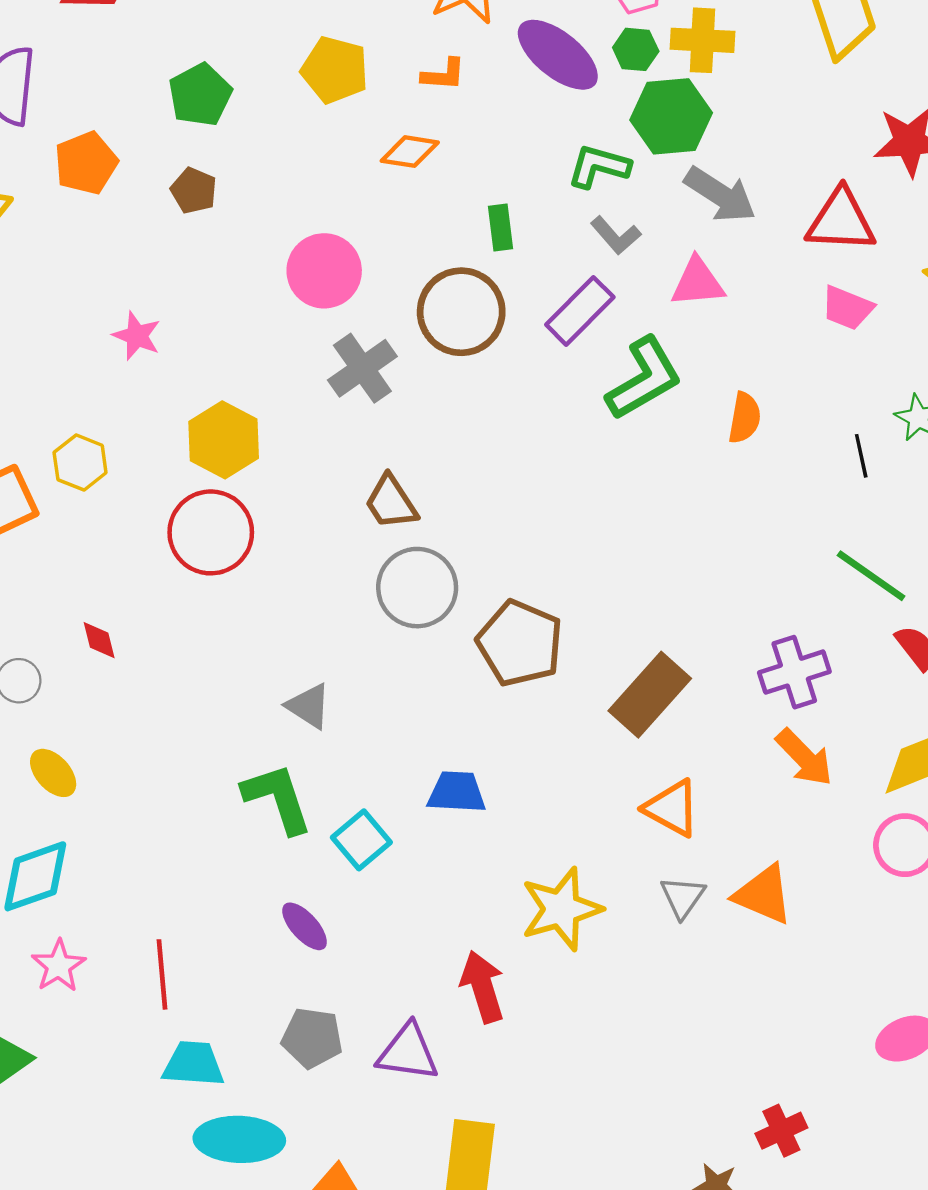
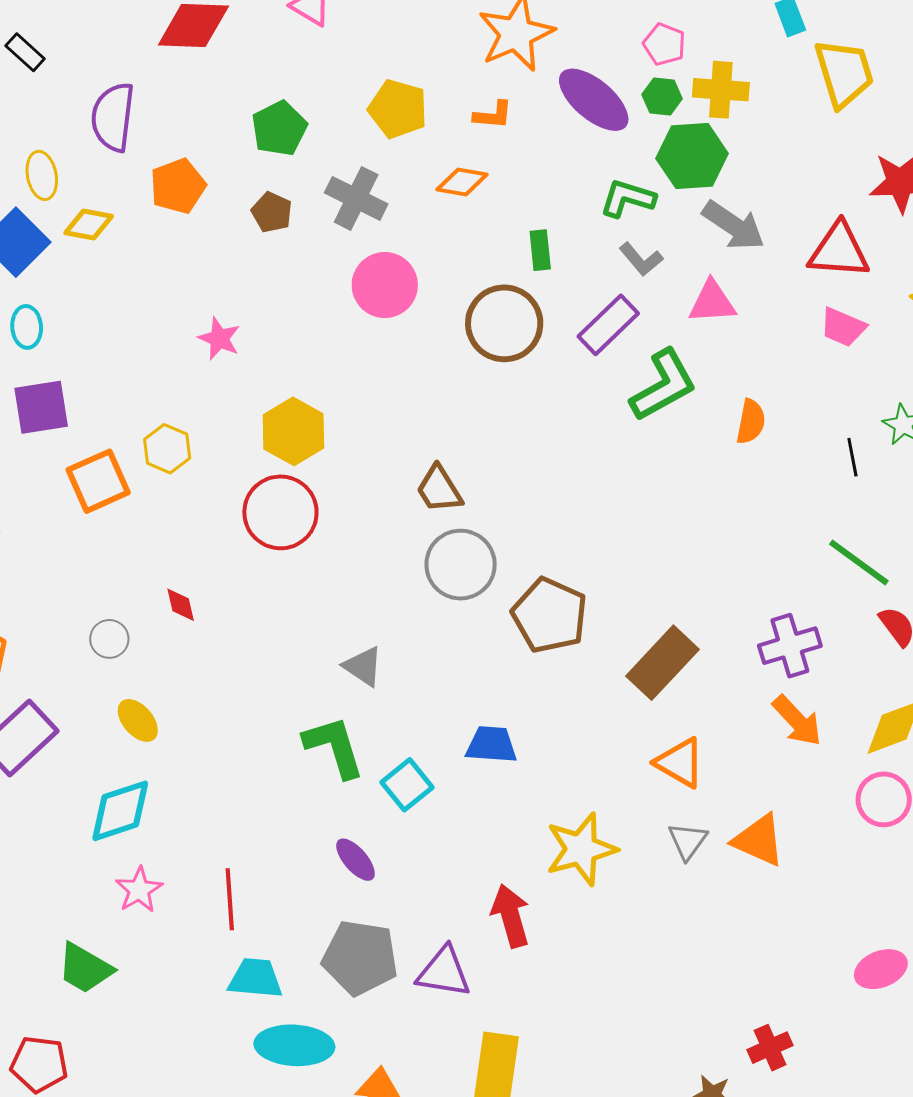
gray cross: (362, 368) -> (356, 198), moved, turned -30
gray pentagon: (312, 1038) -> (360, 958), size x1.4

